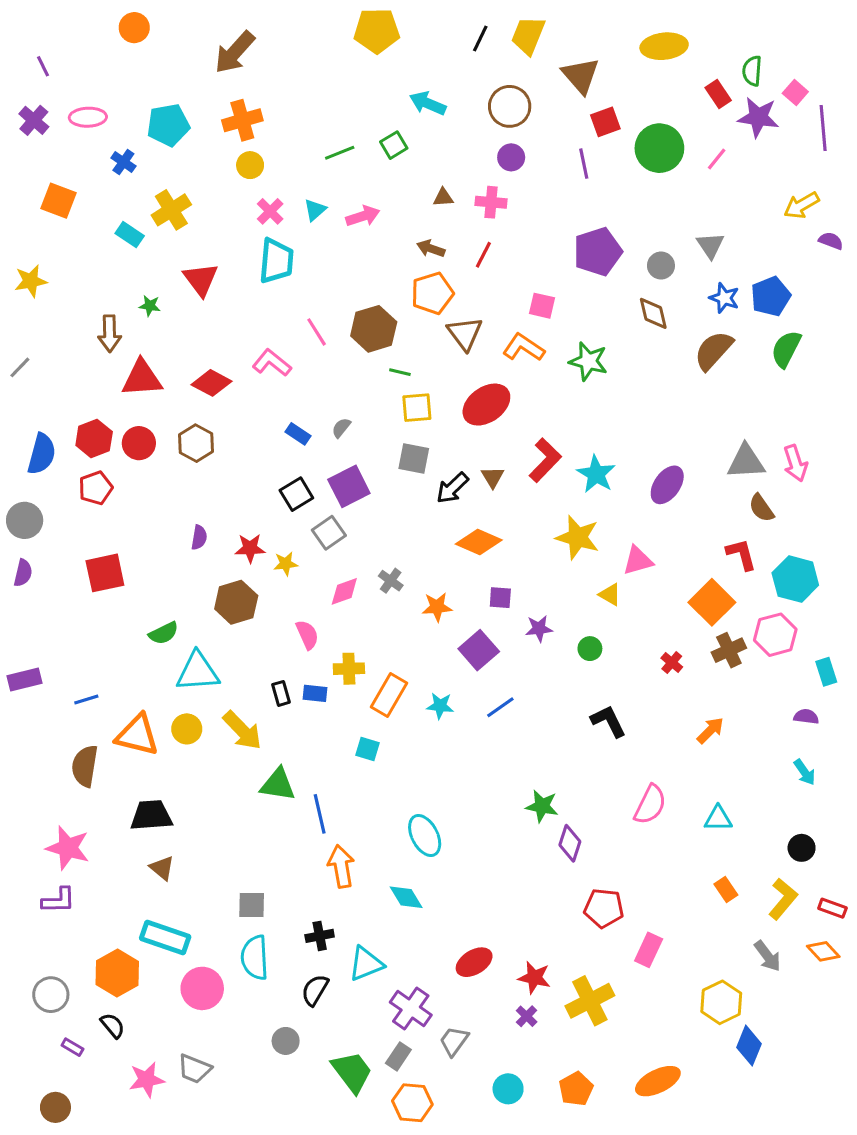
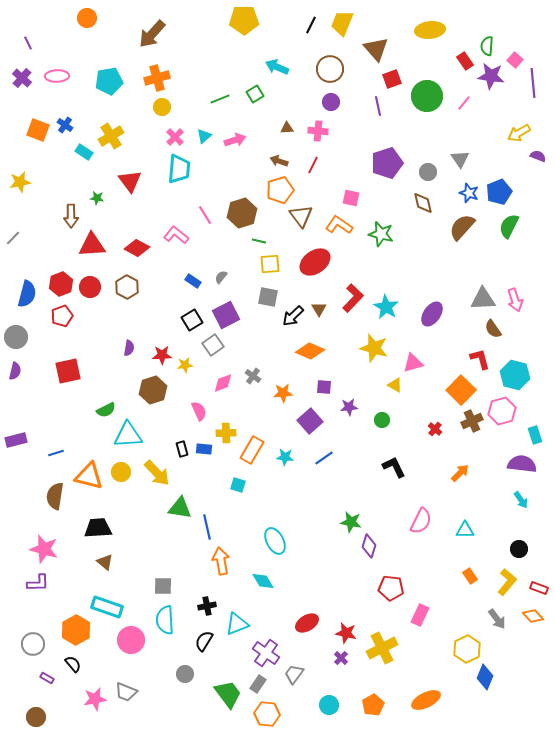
blue cross: (123, 162) -> (65, 125), moved
purple semicircle: (806, 717) -> (522, 464), size x1.8

